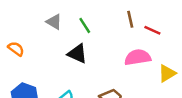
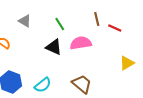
gray triangle: (54, 22) -> (25, 21), moved
pink semicircle: (138, 57) -> (81, 43), moved

